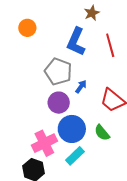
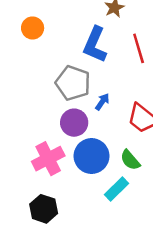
pink cross: (44, 143) -> (48, 159), moved
cyan rectangle: (75, 156) -> (117, 189), moved

